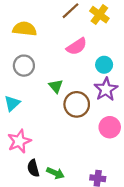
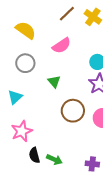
yellow semicircle: (25, 29) -> (26, 30), turned 30
pink semicircle: (77, 46) -> (62, 46), moved
brown circle: (77, 104) -> (73, 111), moved

